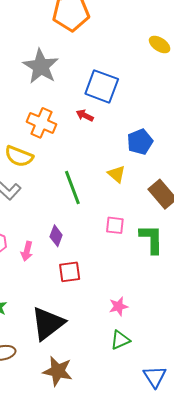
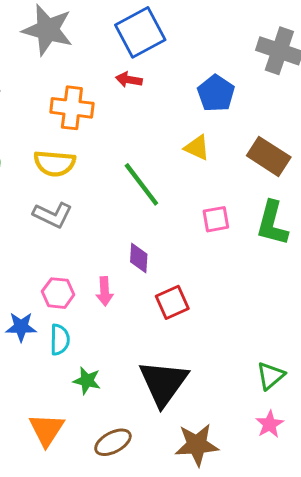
blue square: (102, 86) -> (140, 32), turned -32
green L-shape: (151, 239) -> (272, 223), turned -148
pink star: (118, 306) -> (270, 424), moved

